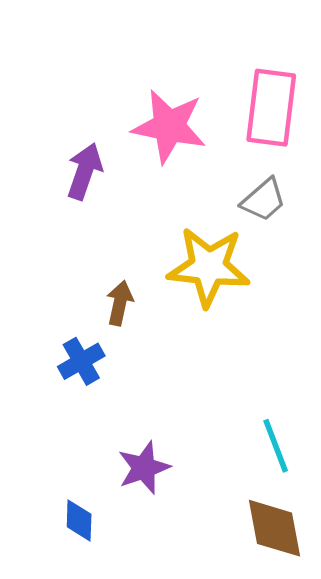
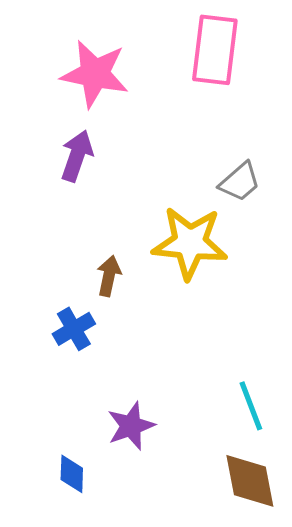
pink rectangle: (271, 108) -> (215, 50), moved
pink star: (169, 126) -> (95, 74), moved

